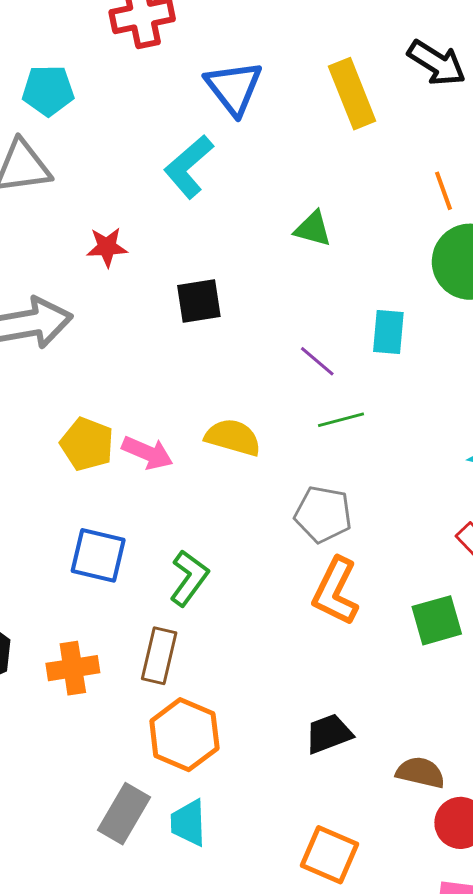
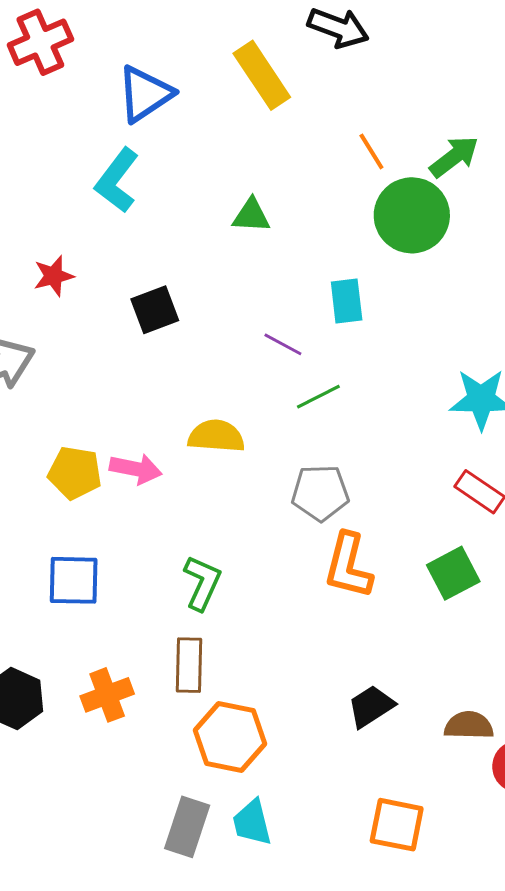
blue triangle: (234, 88) -> (145, 94), turned 46
blue square: (98, 555) -> (74, 580), moved

